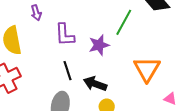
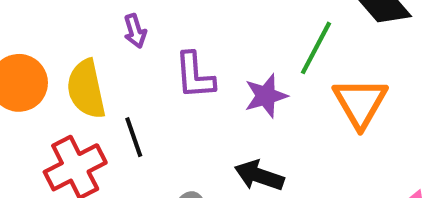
orange triangle: (147, 69) -> (360, 103), moved
black line: (68, 71) -> (134, 137), moved

